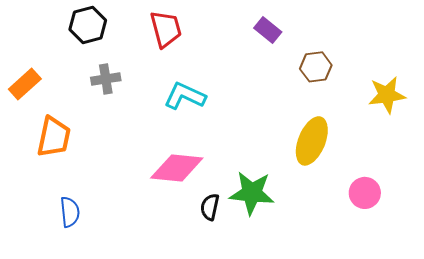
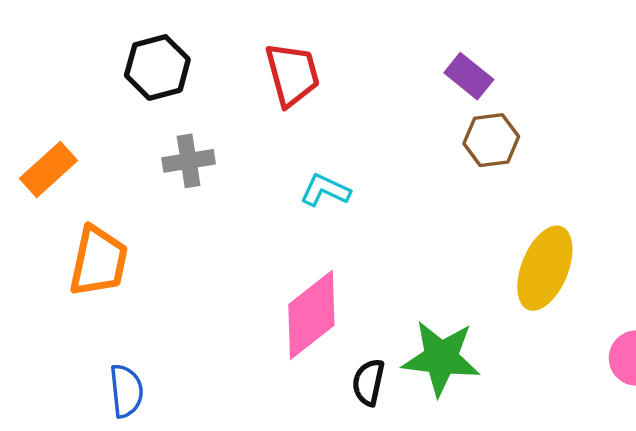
brown hexagon: (316, 67) -> (491, 140), moved
cyan L-shape: (185, 96) -> (325, 190), size x0.7
pink diamond: (177, 168) -> (311, 315), turned -44

